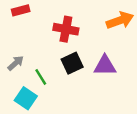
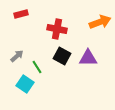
black square: (72, 63) -> (62, 56), turned -36

